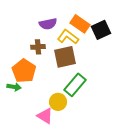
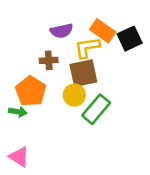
yellow L-shape: (68, 37) -> (87, 48), turned -45
yellow circle: (58, 102) -> (74, 95), moved
pink triangle: (45, 116) -> (19, 157), moved

